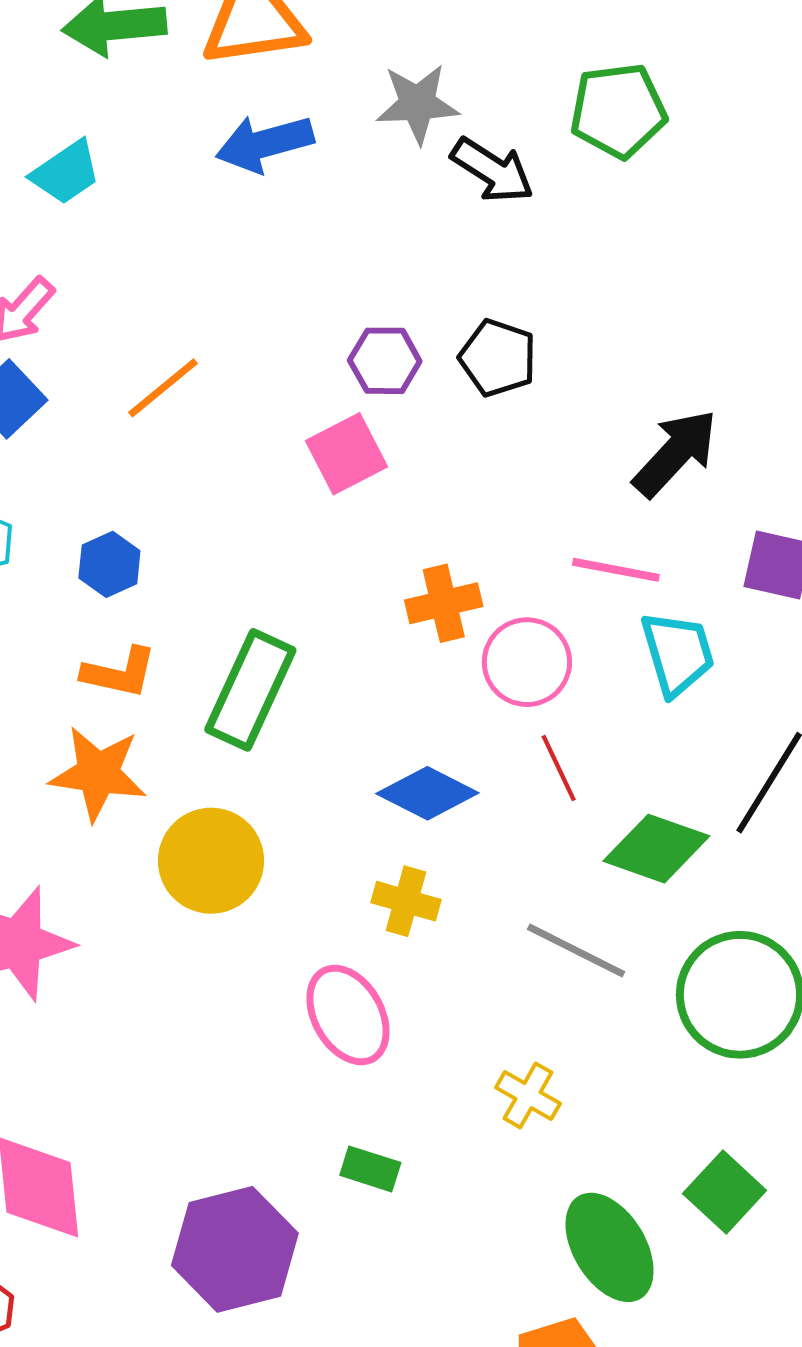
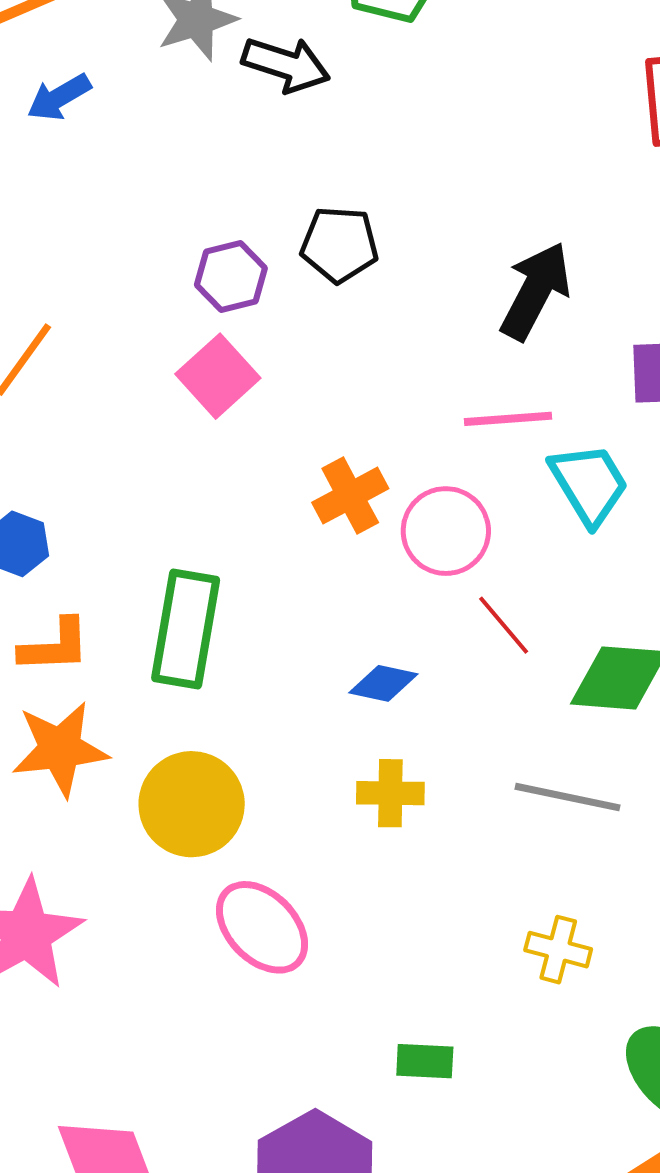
blue arrow: (265, 144) -> (59, 97), size x0.7
blue diamond: (427, 793) -> (383, 683), size x0.7
pink ellipse: (348, 1015) -> (262, 927), moved

